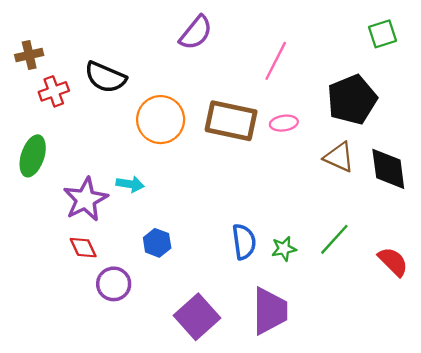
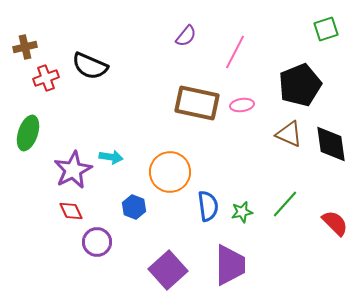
purple semicircle: (196, 33) -> (186, 36), moved, size x0.7
orange circle: (161, 120) -> (170, 172), moved

